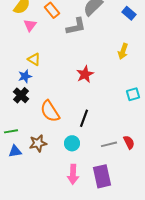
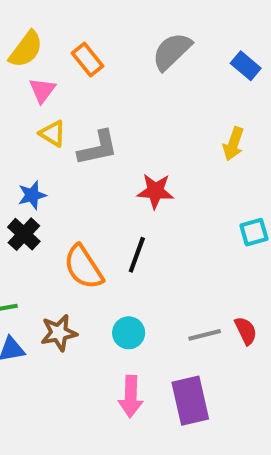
gray L-shape: (76, 26) -> (98, 148), moved
yellow triangle: (34, 59) -> (53, 134), moved
red star: (85, 74) -> (155, 191), turned 30
black line: (84, 118) -> (137, 255), moved

